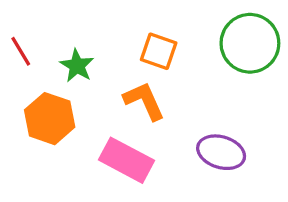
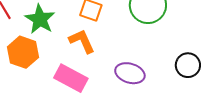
green star: (77, 66) -> (40, 19), size x1.4

